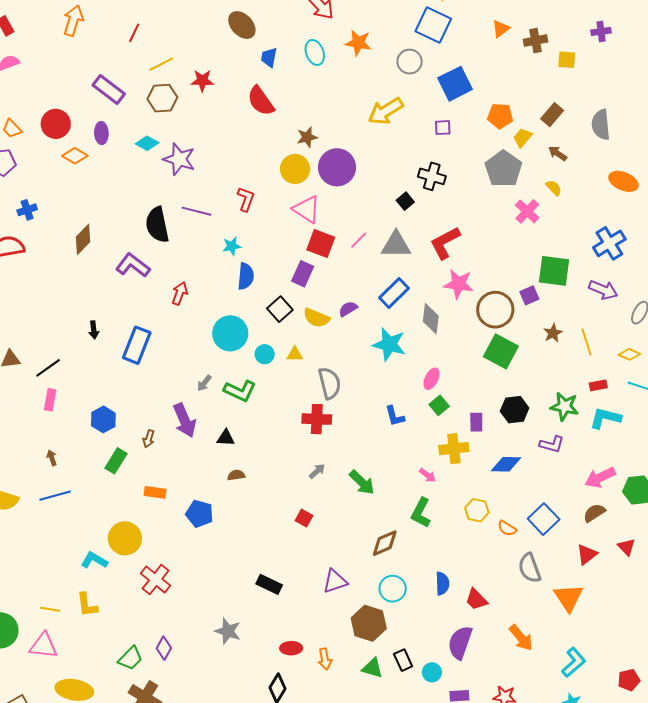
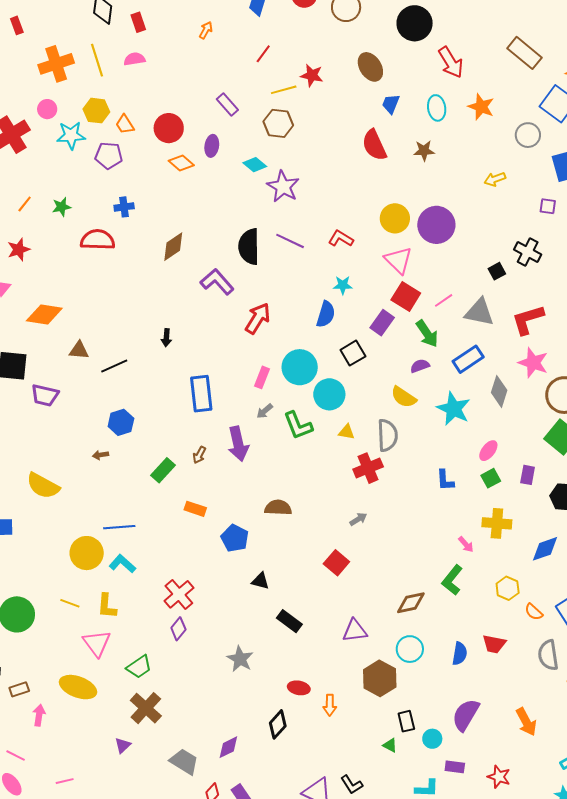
orange arrow: (73, 21) -> (206, 30), size x0.6
red star: (202, 81) -> (312, 75), moved
purple rectangle: (109, 89) -> (227, 105), size x0.7
yellow arrow: (386, 111) -> (495, 179), size x0.6
brown star: (307, 137) -> (424, 151), moved
red L-shape: (246, 199) -> (341, 239), turned -90
cyan star: (232, 246) -> (343, 285), moved
red arrow: (180, 293) -> (258, 318), size x1.4
yellow semicircle: (316, 318) -> (404, 397), moved
blue rectangle: (137, 345) -> (201, 394), moved, turned -39
cyan circle: (265, 354) -> (329, 394), size x1.6
yellow triangle: (295, 354) -> (347, 432), moved
green L-shape: (240, 391) -> (298, 426), turned 32
pink rectangle: (50, 400) -> (262, 377), moved
blue hexagon: (103, 419) -> (121, 422), moved
red cross: (317, 419) -> (368, 468), turned -36
purple rectangle: (476, 422) -> (528, 475), moved
black triangle: (226, 438) -> (260, 581), moved
brown arrow: (52, 458) -> (100, 455), turned -91
blue diamond: (506, 464) -> (545, 549), turned -32
brown semicircle: (236, 475) -> (278, 508), size x1.5
green arrow: (362, 482) -> (427, 334), moved
blue line: (55, 496) -> (119, 527), moved
red square: (304, 518) -> (336, 563), size x1.4
yellow circle: (125, 538) -> (87, 553), moved
red trapezoid: (476, 599) -> (494, 644), moved, turned -45
pink triangle: (43, 646) -> (97, 643), moved, turned 36
purple diamond: (164, 648) -> (178, 629), moved
green triangle: (373, 668) -> (390, 745), moved, size x0.7

